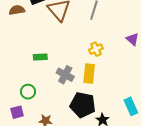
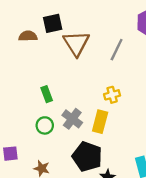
green rectangle: (40, 57) -> (47, 94), turned 64
green circle: (28, 92) -> (45, 125), moved

